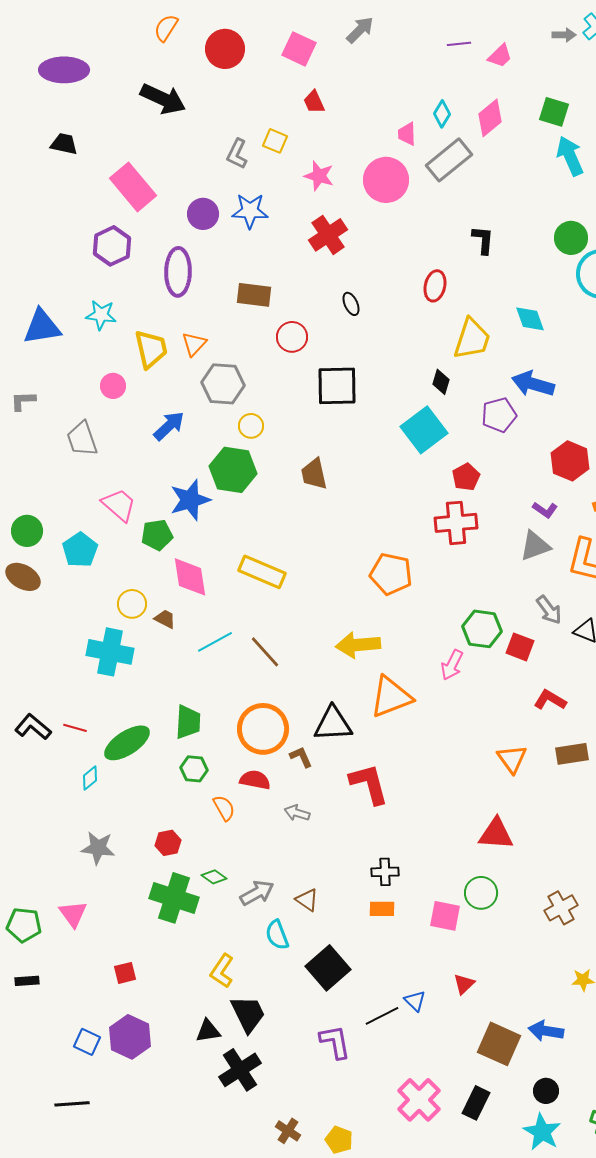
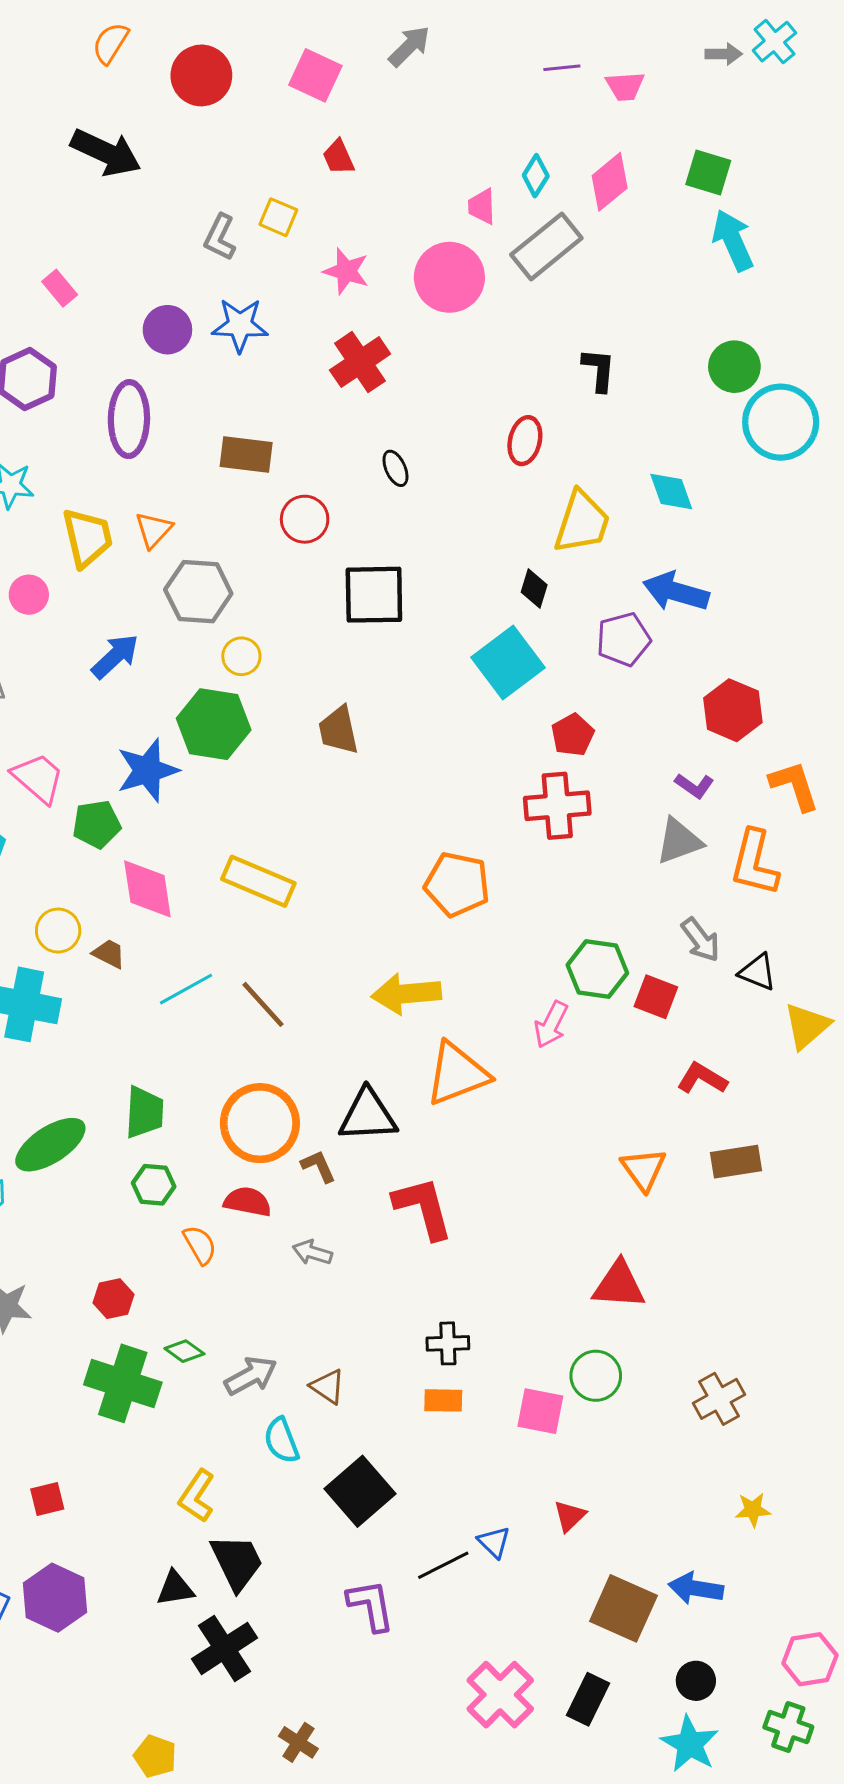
pink trapezoid: (500, 56) -> (625, 86), turned 40
pink rectangle: (133, 187) -> (60, 288), size x0.5
yellow pentagon: (339, 1140) -> (155, 1756), moved

